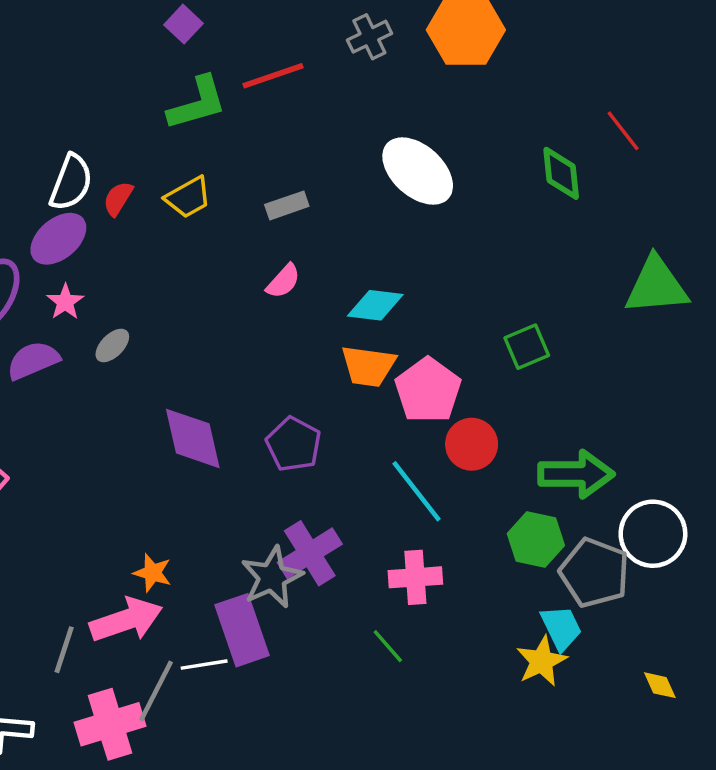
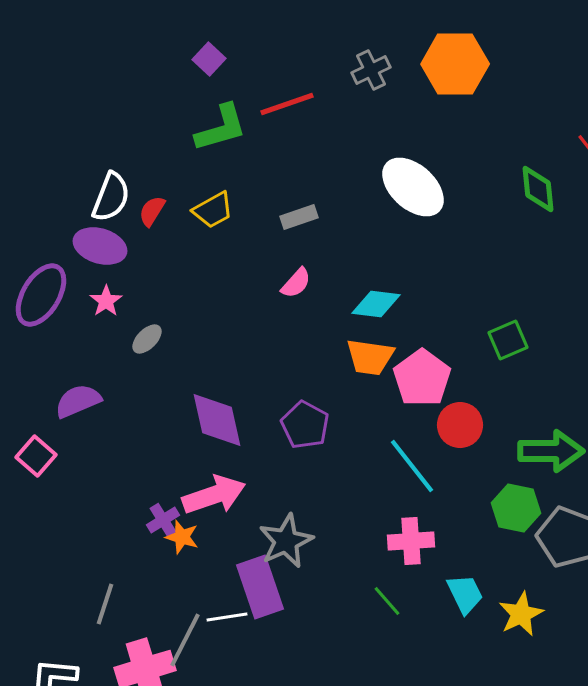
purple ellipse: (58, 239) -> (100, 246), turned 57
purple semicircle: (33, 360) -> (78, 401), moved
purple cross: (310, 553) -> (163, 520), moved, size x0.6
pink arrow: (126, 620) -> (214, 495), moved
cyan trapezoid: (561, 628) -> (465, 594), moved

